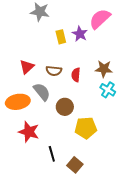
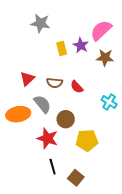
brown star: (104, 69) -> (105, 58), moved
red semicircle: (76, 75) -> (77, 87), turned -48
red star: (29, 132) -> (47, 138), moved

